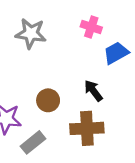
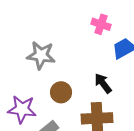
gray star: (31, 33) -> (41, 55), moved

